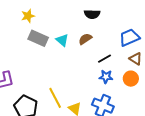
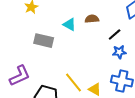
gray rectangle: (38, 38) -> (44, 41), moved
brown semicircle: (85, 39) -> (92, 19), turned 40

